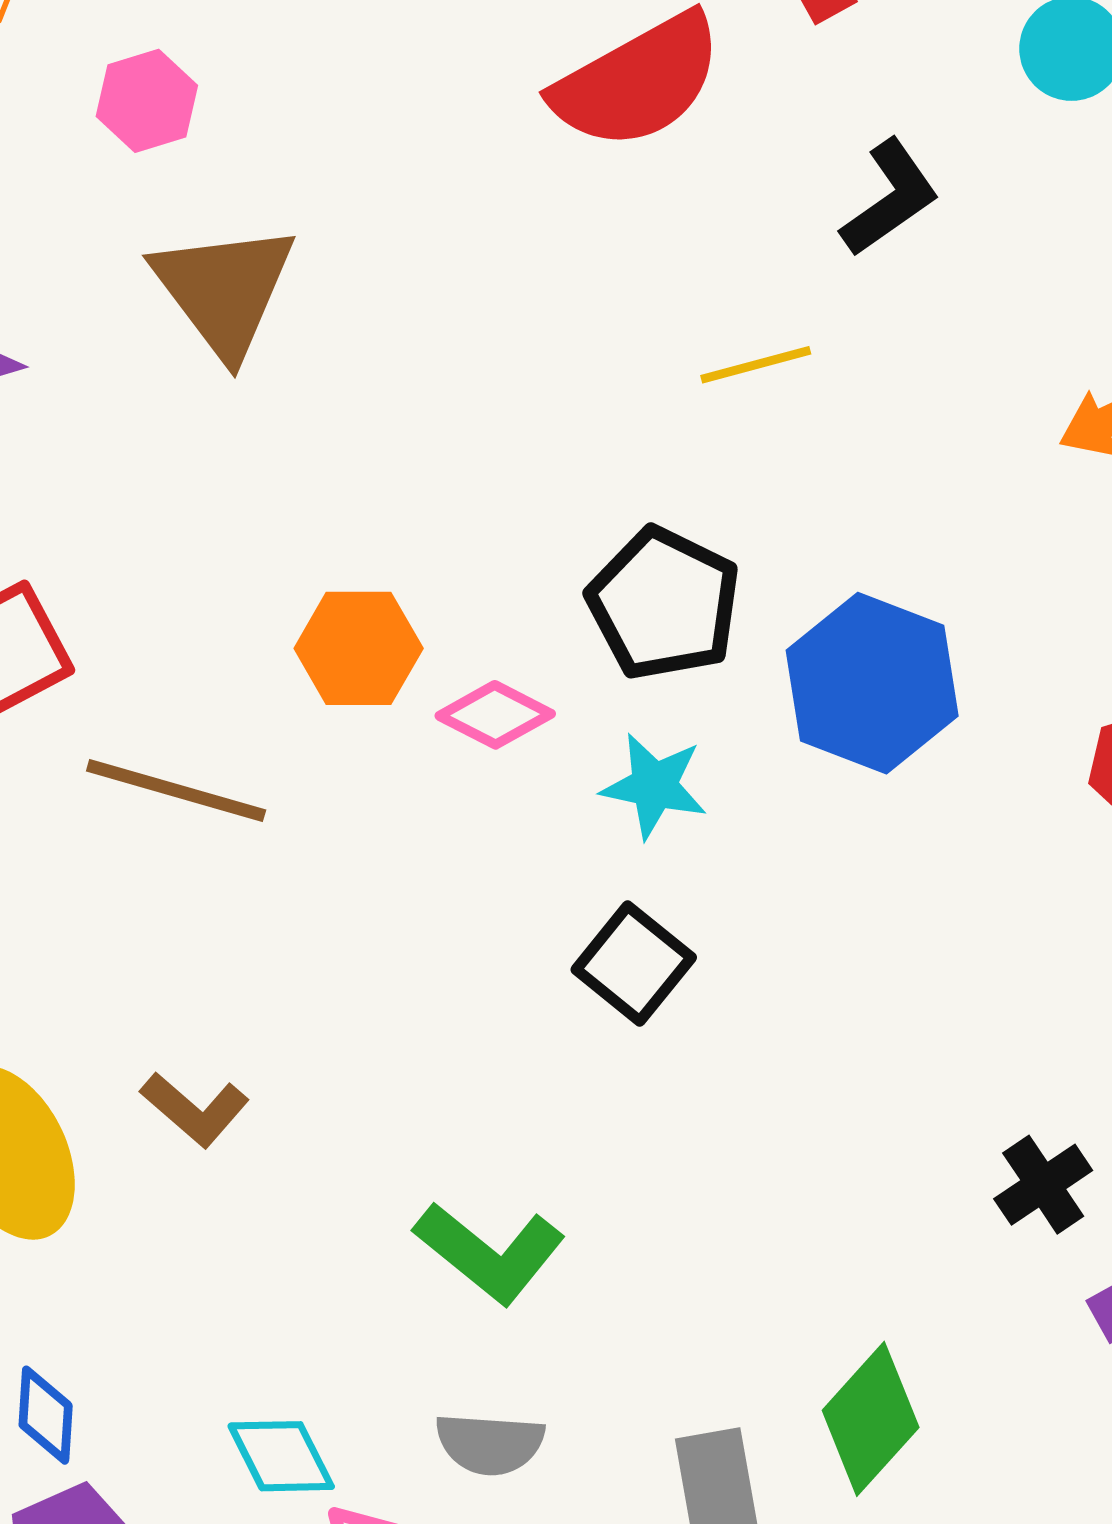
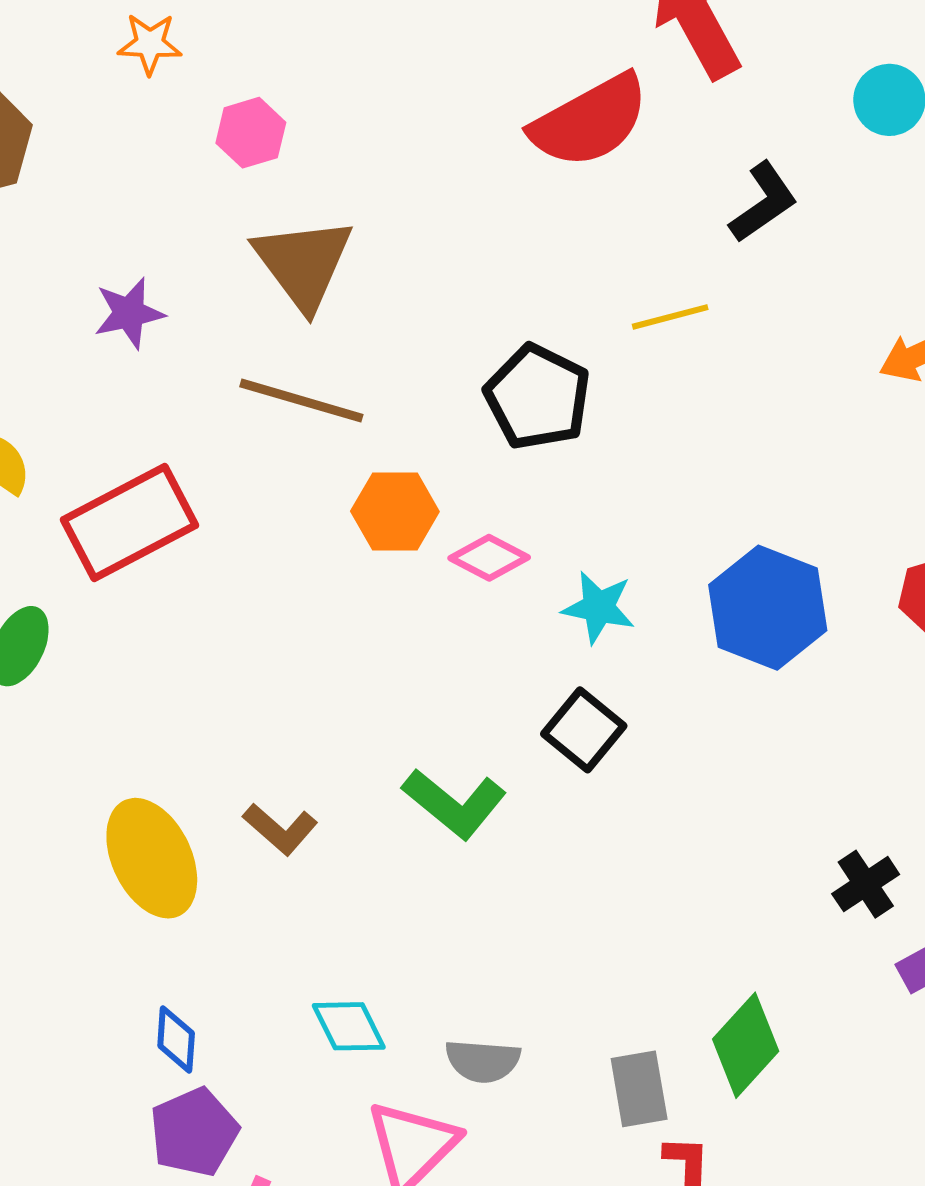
black pentagon: (664, 604) -> (538, 397), moved
blue hexagon: (872, 683) -> (768, 608), moved
brown line: (176, 791) -> (301, 401), moved
green L-shape: (490, 1253) -> (454, 803), moved
cyan diamond: (281, 1456) -> (349, 1026), moved

